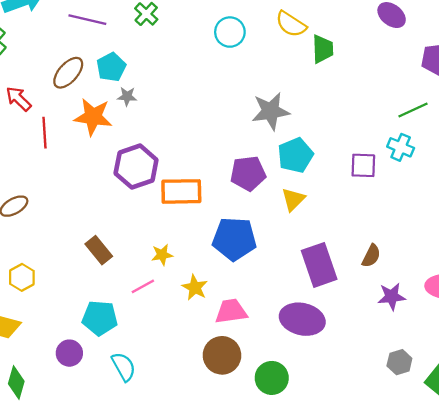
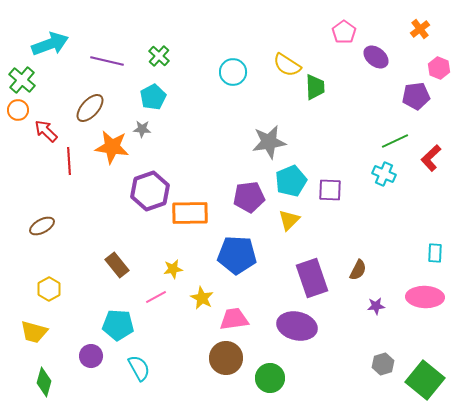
cyan pentagon: (111, 67) -> (153, 97), moved
purple square: (363, 165) -> (330, 190), moved
purple star: (392, 297) -> (376, 306), size x0.7

